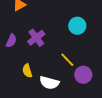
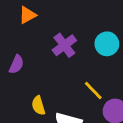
purple cross: (36, 38) -> (64, 45), moved

